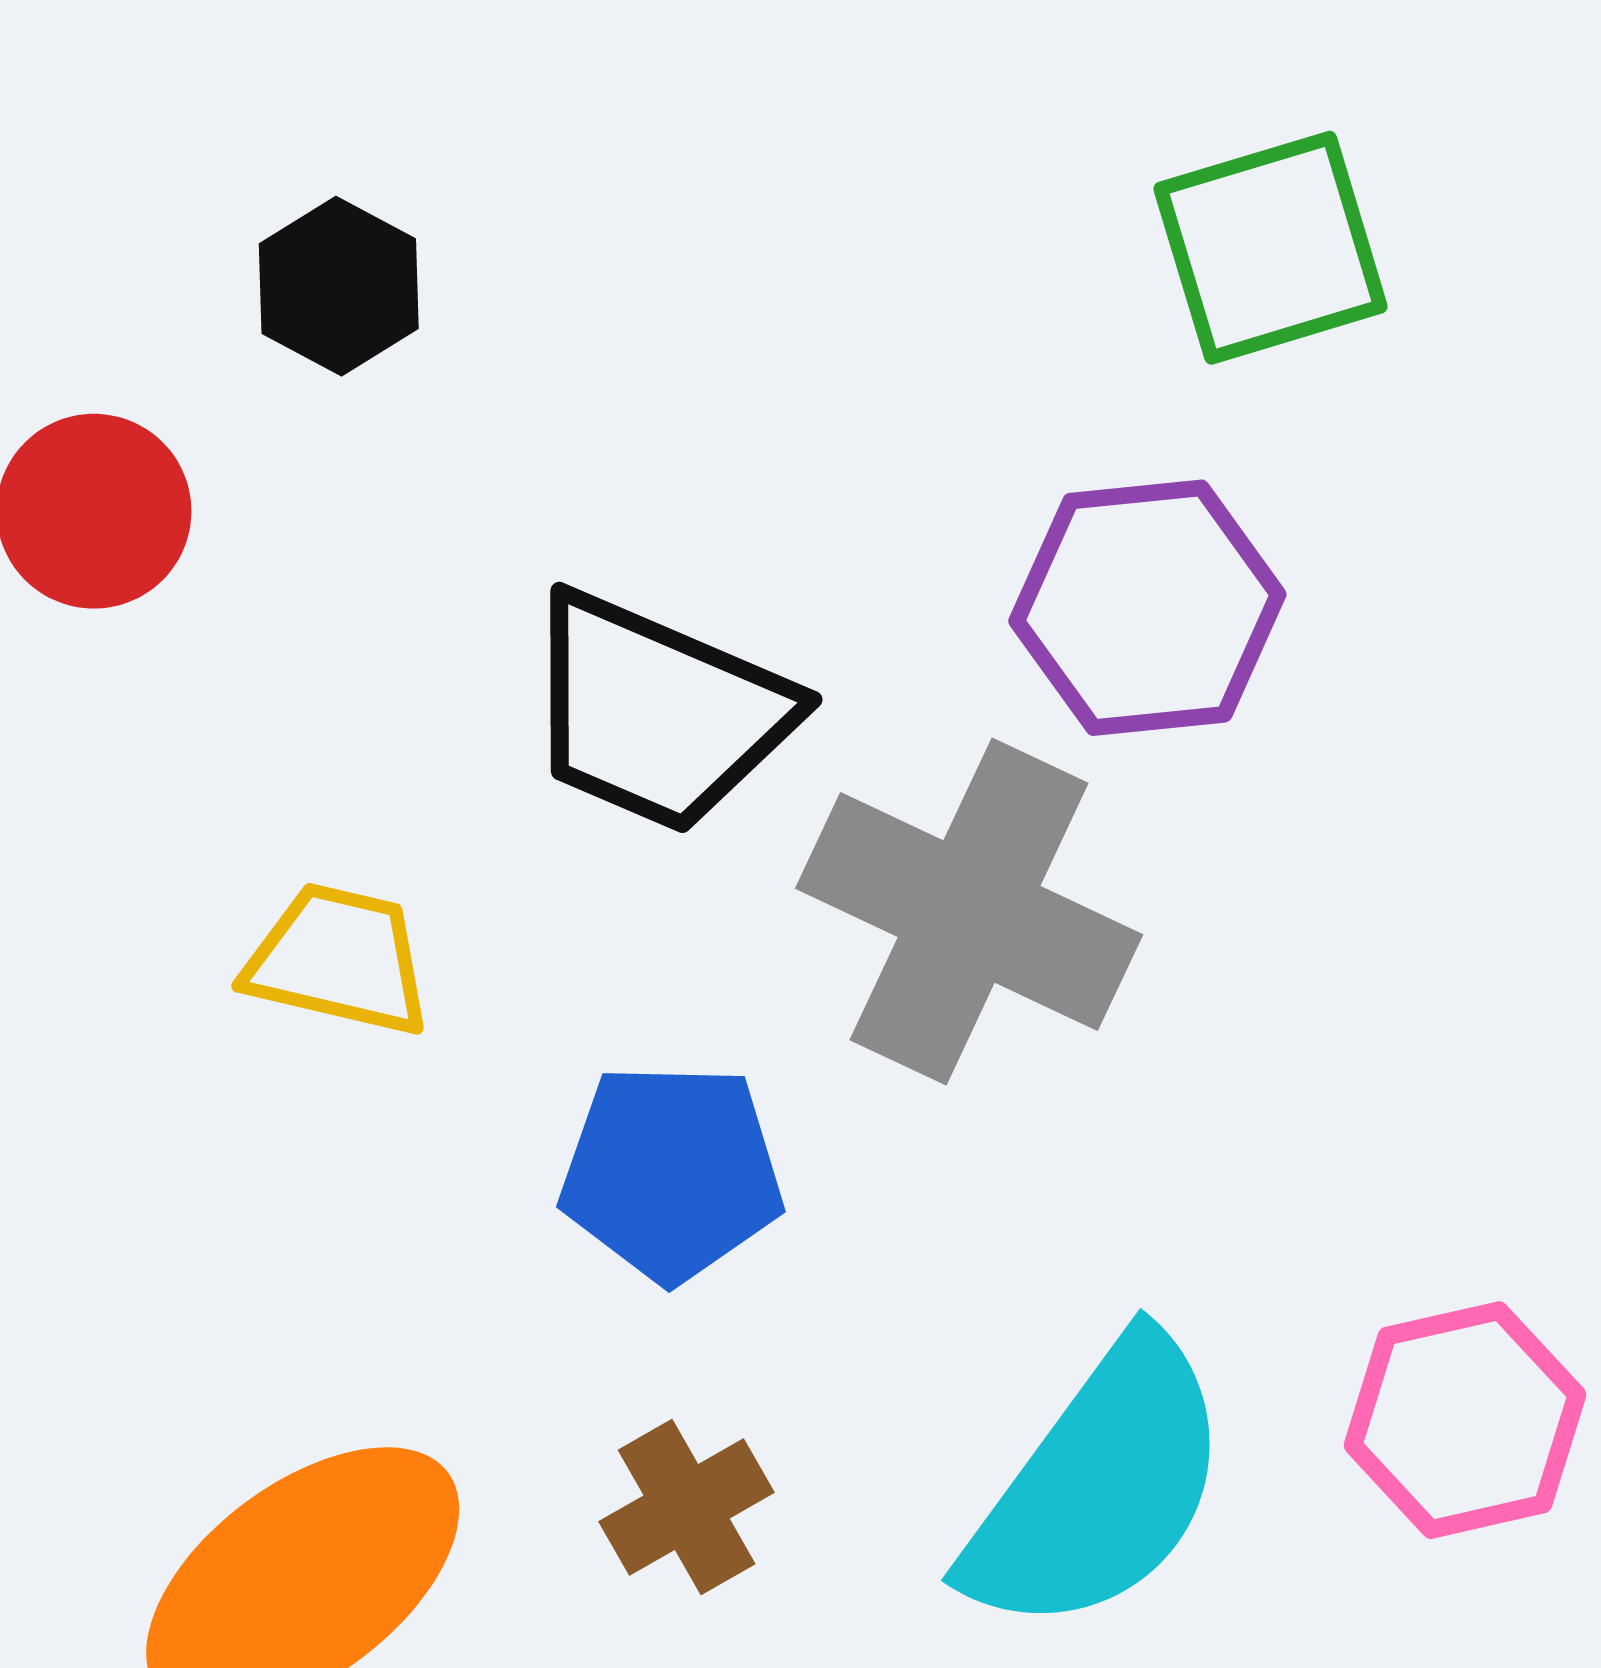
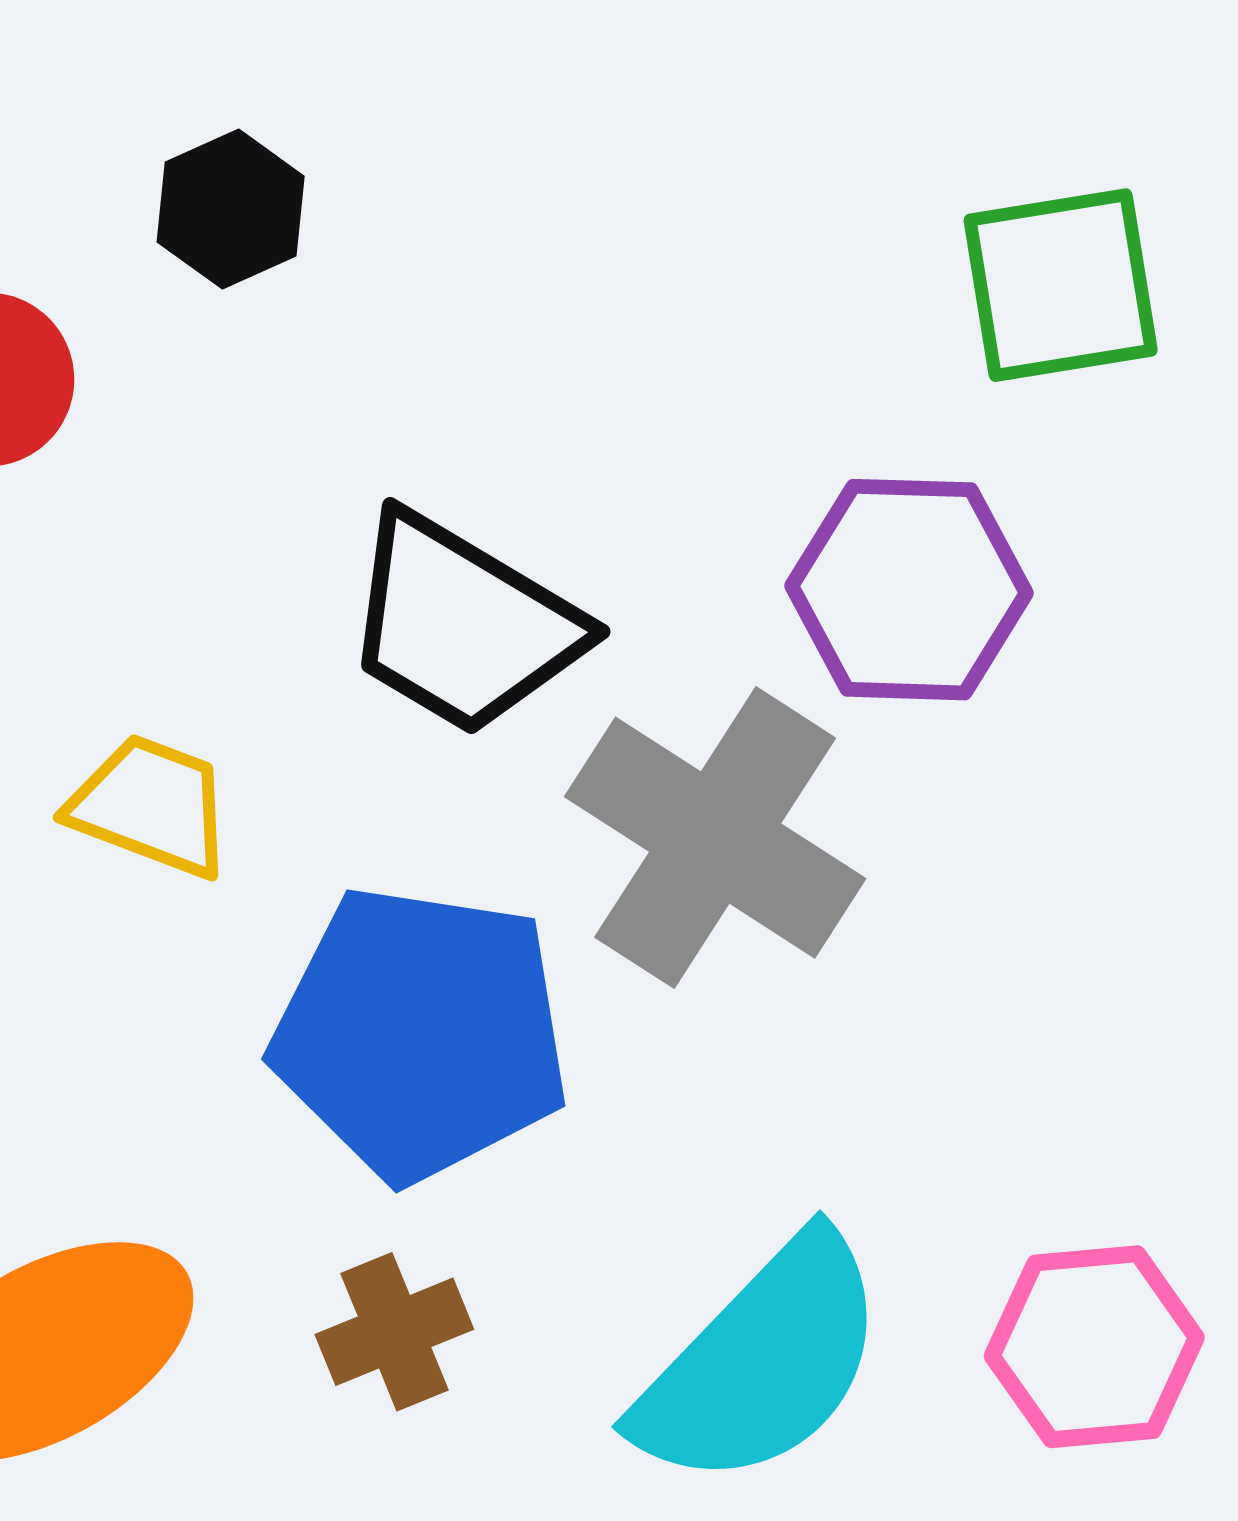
blue pentagon: (672, 1172) -> (421, 1033), size x1.5

